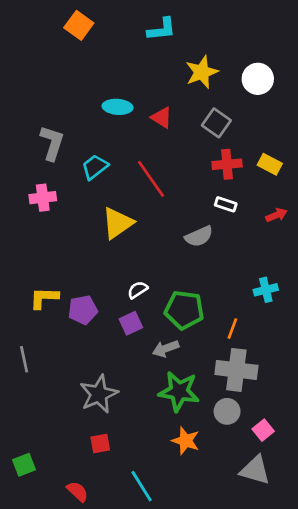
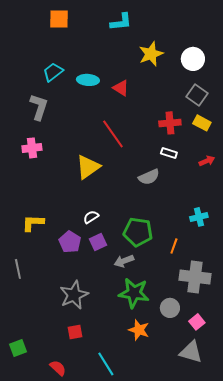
orange square: (79, 25) -> (59, 19), turned -35
gray square: (216, 123) -> (197, 95), moved
cyan trapezoid: (95, 167) -> (53, 72), moved
white semicircle: (138, 290) -> (91, 217), moved
purple pentagon: (83, 310) -> (70, 242), moved, turned -30
gray cross: (236, 370) -> (195, 277), moved

